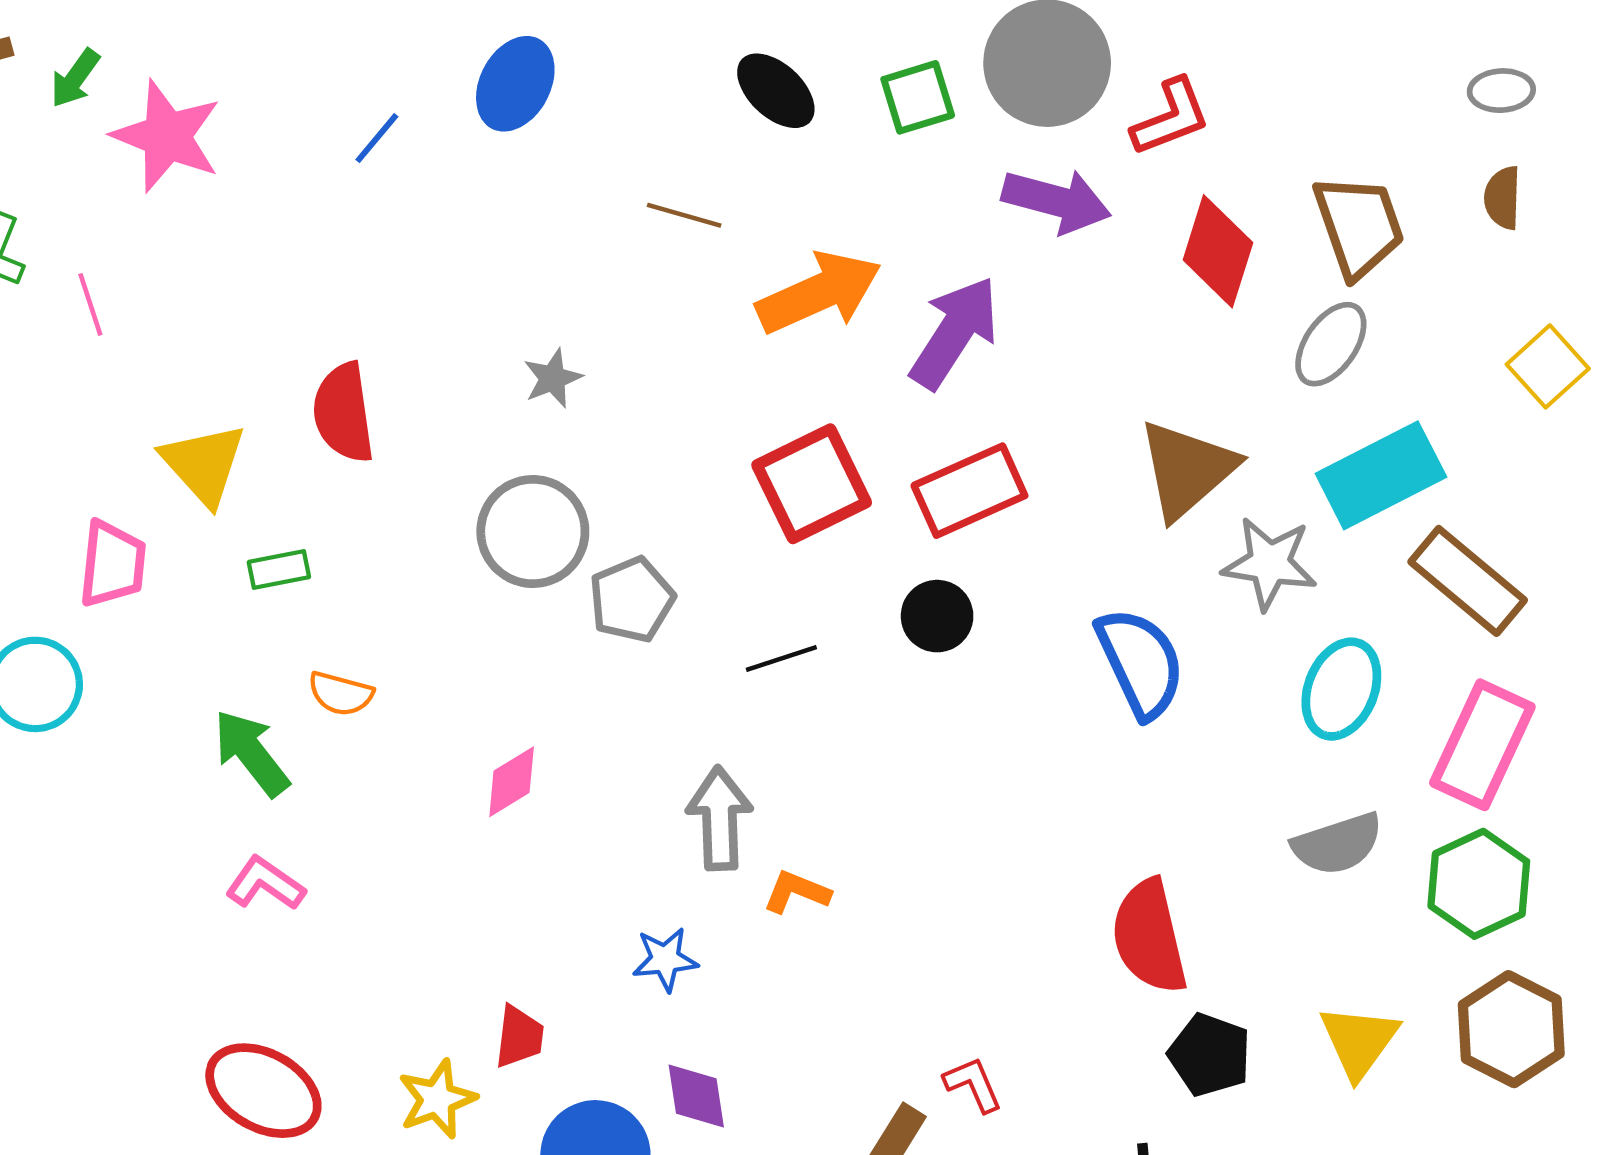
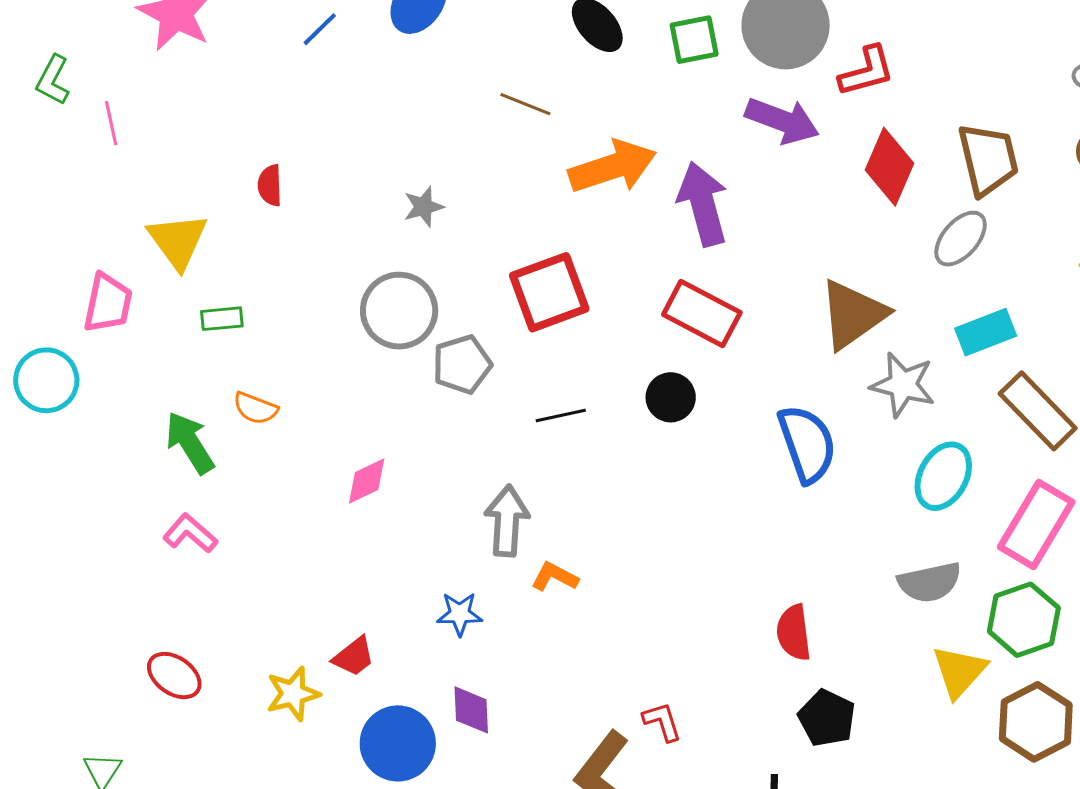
purple arrow: (955, 332) -> (703, 204), turned -54
red semicircle: (344, 413) -> (270, 185), moved, size x0.6
cyan rectangle: (1381, 475) -> (986, 332), size x0.7
red square: (812, 484) -> (549, 292), moved
red rectangle: (969, 491) -> (702, 313), turned 46
red semicircle: (1149, 937) -> (794, 633), size x0.7
red trapezoid: (519, 1037) -> (354, 657), turned 39
yellow triangle: (1359, 1041) -> (959, 671), moved
red ellipse: (263, 1091) -> (174, 676), size x0.7

